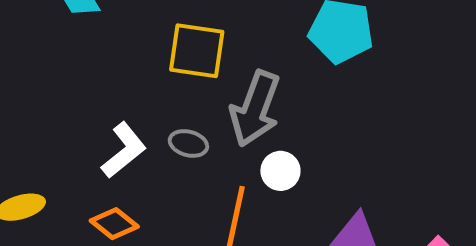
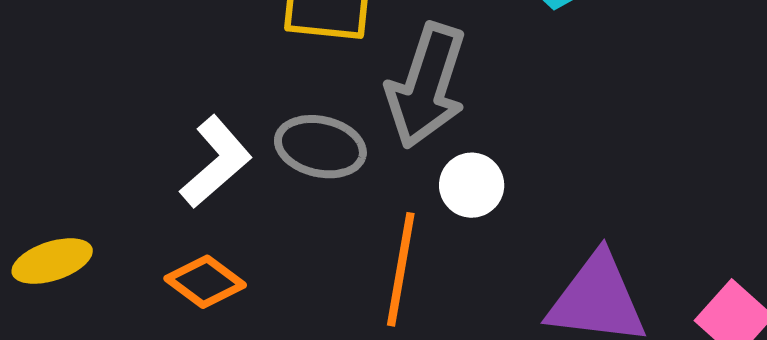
gray ellipse: (188, 143) -> (320, 147), size x1.4

